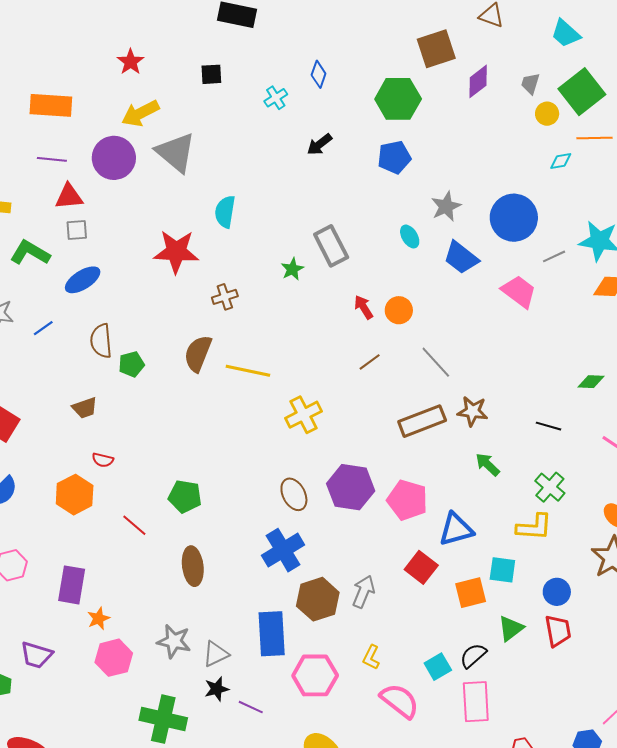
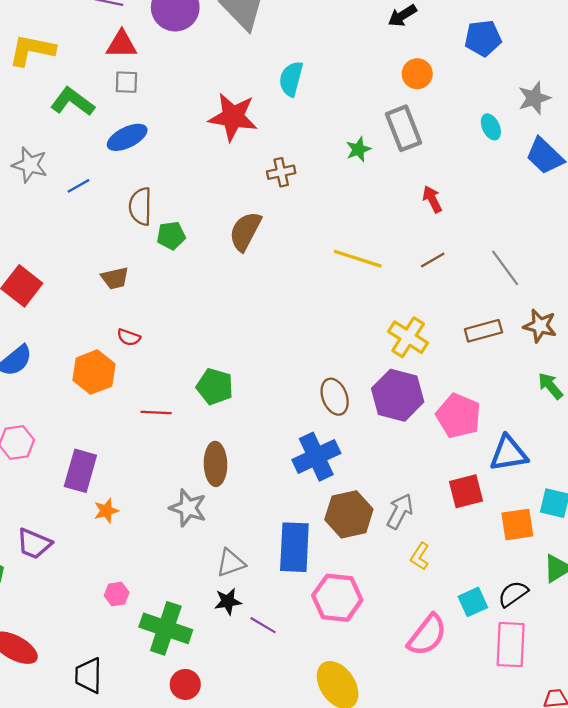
orange circle: (399, 310) -> (417, 74), moved
yellow line: (248, 371) -> (358, 259), moved
yellow cross: (303, 415) -> (408, 337), moved, turned -36
brown rectangle: (422, 421) -> (483, 331), size x0.7
red line: (134, 525) -> (156, 413), turned -44
red square: (421, 567) -> (466, 491), turned 32
gray star: (174, 641) -> (188, 508), moved
yellow L-shape: (371, 657) -> (420, 556), moved
pink hexagon: (114, 658) -> (117, 594), moved, size x0.6
pink semicircle: (400, 701) -> (427, 635), turned 84

